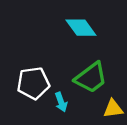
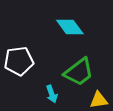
white pentagon: (33, 83) -> (19, 61), moved

